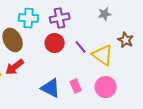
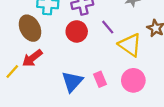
purple line: (81, 47) -> (108, 27), moved
blue triangle: (51, 88) -> (72, 81), turned 45

